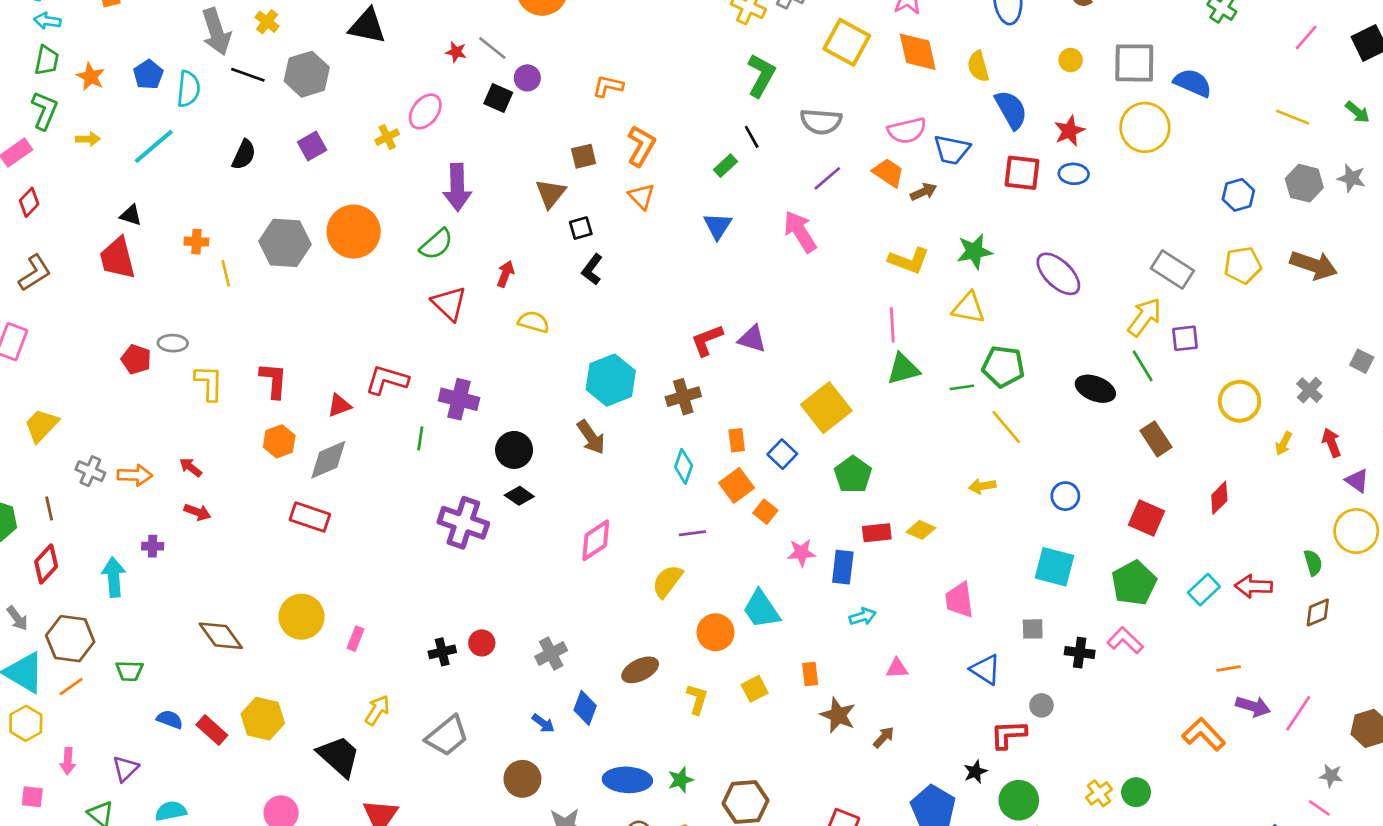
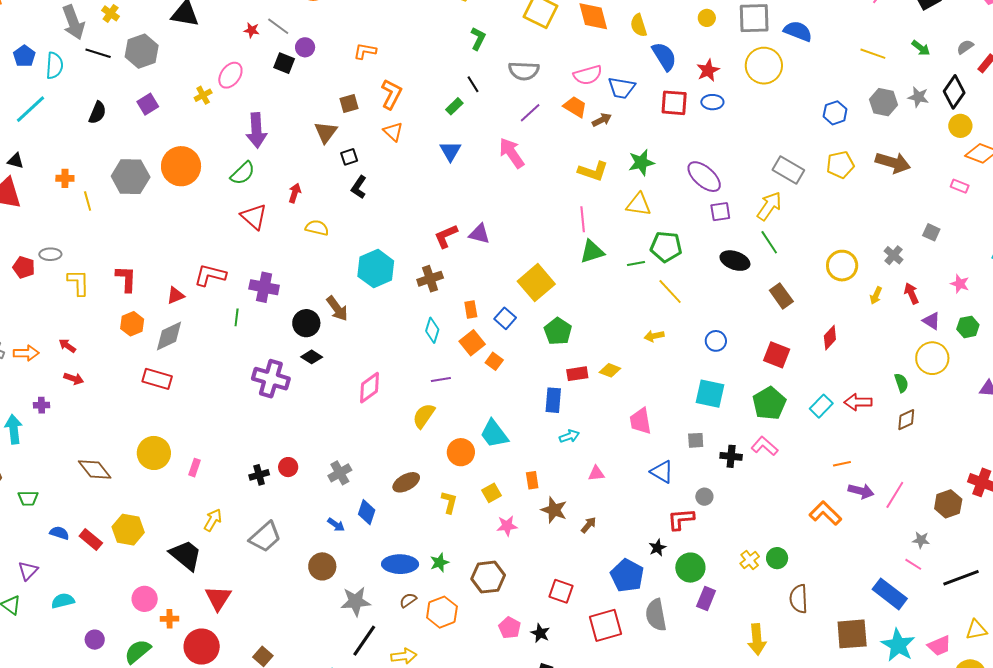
green L-shape: (761, 75) -> (478, 39), size x0.7
purple square: (1185, 338) -> (720, 212), moved
brown arrow: (591, 437) -> (337, 309), moved
pink star: (801, 553) -> (507, 526), moved

